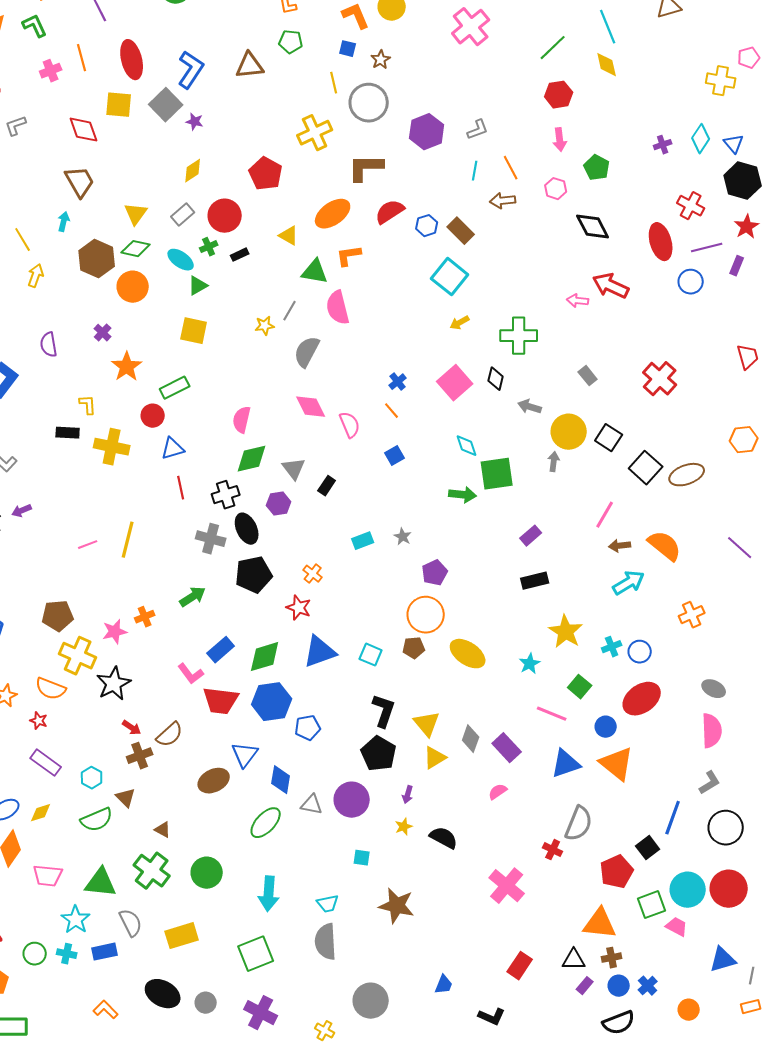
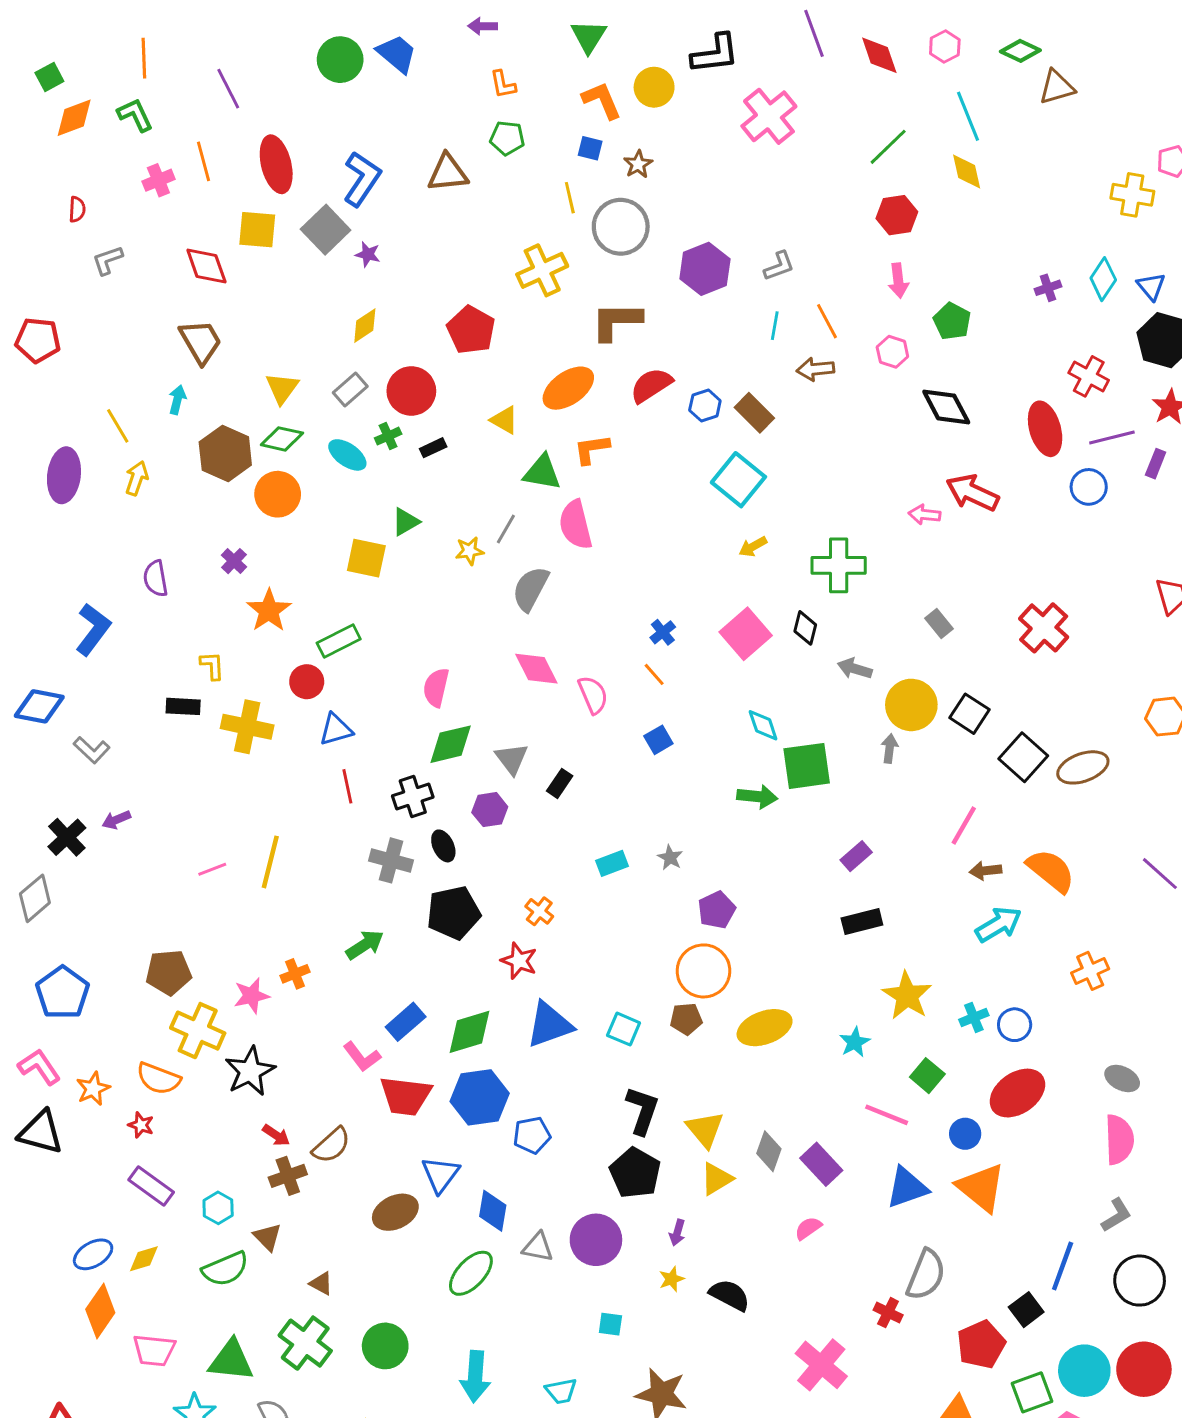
green triangle: (198, 286) -> (406, 522), moved
black ellipse: (247, 529) -> (443, 846), size x0.7
yellow ellipse: (468, 654) -> (765, 1028), turned -54

